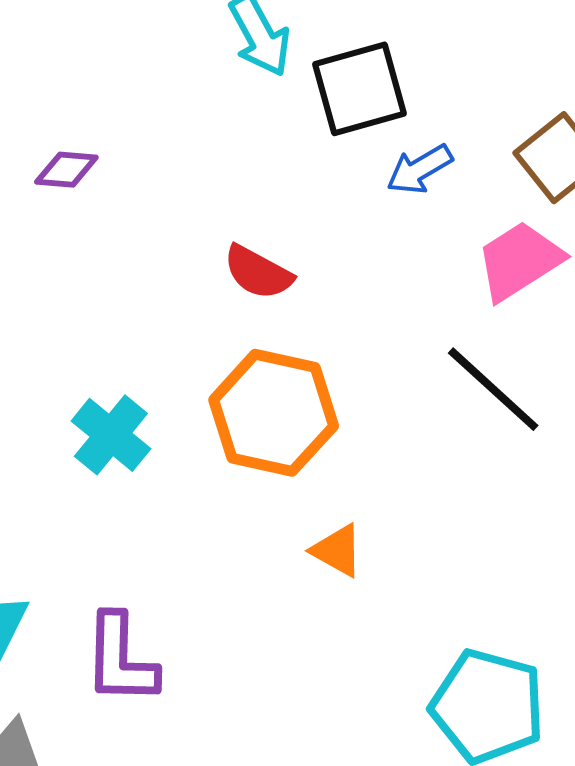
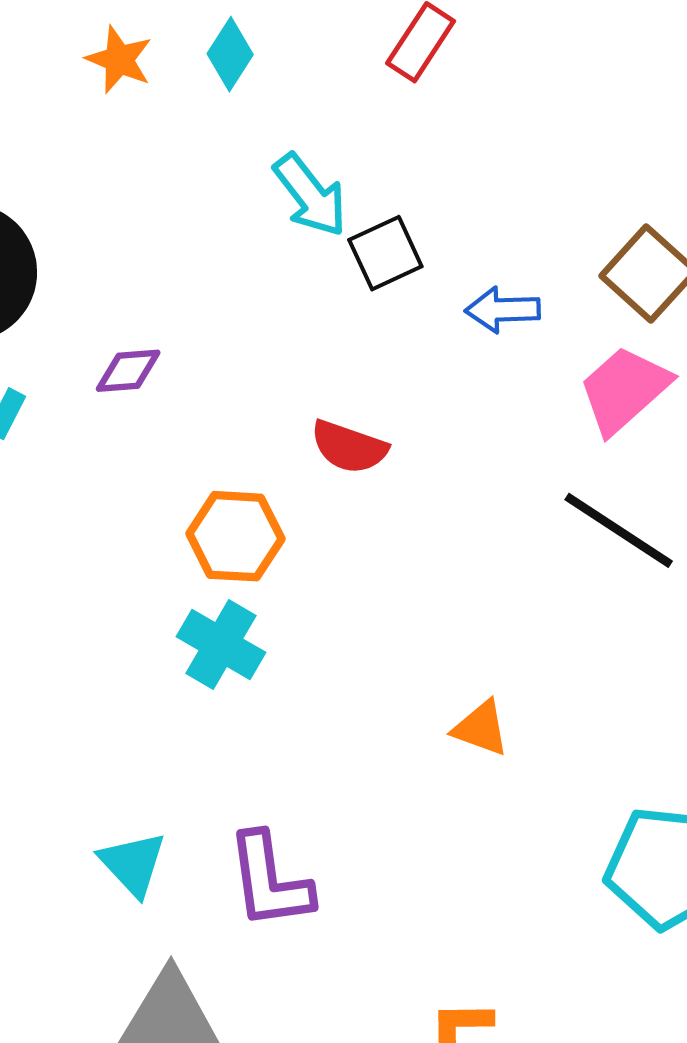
black square: (360, 89) -> (385, 253), moved, size x0.7
blue arrow: (420, 169) -> (503, 310), turned 38
orange hexagon: (274, 413) -> (235, 536), moved, size x0.7

